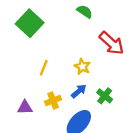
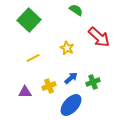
yellow star: (82, 67) -> (67, 48), moved
yellow line: (44, 68) -> (33, 58), moved, turned 40
green cross: (105, 96) -> (93, 82), turned 32

